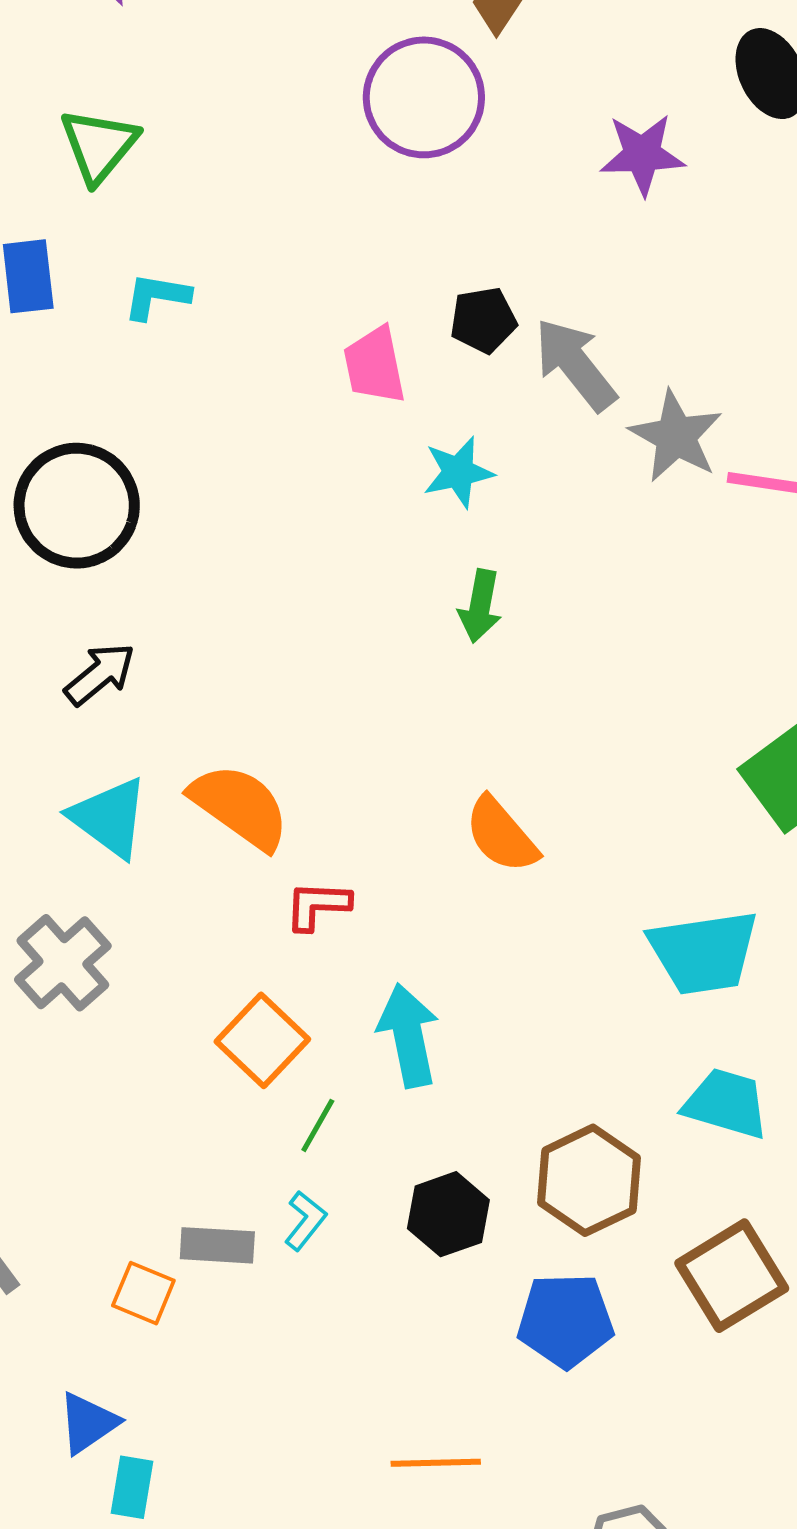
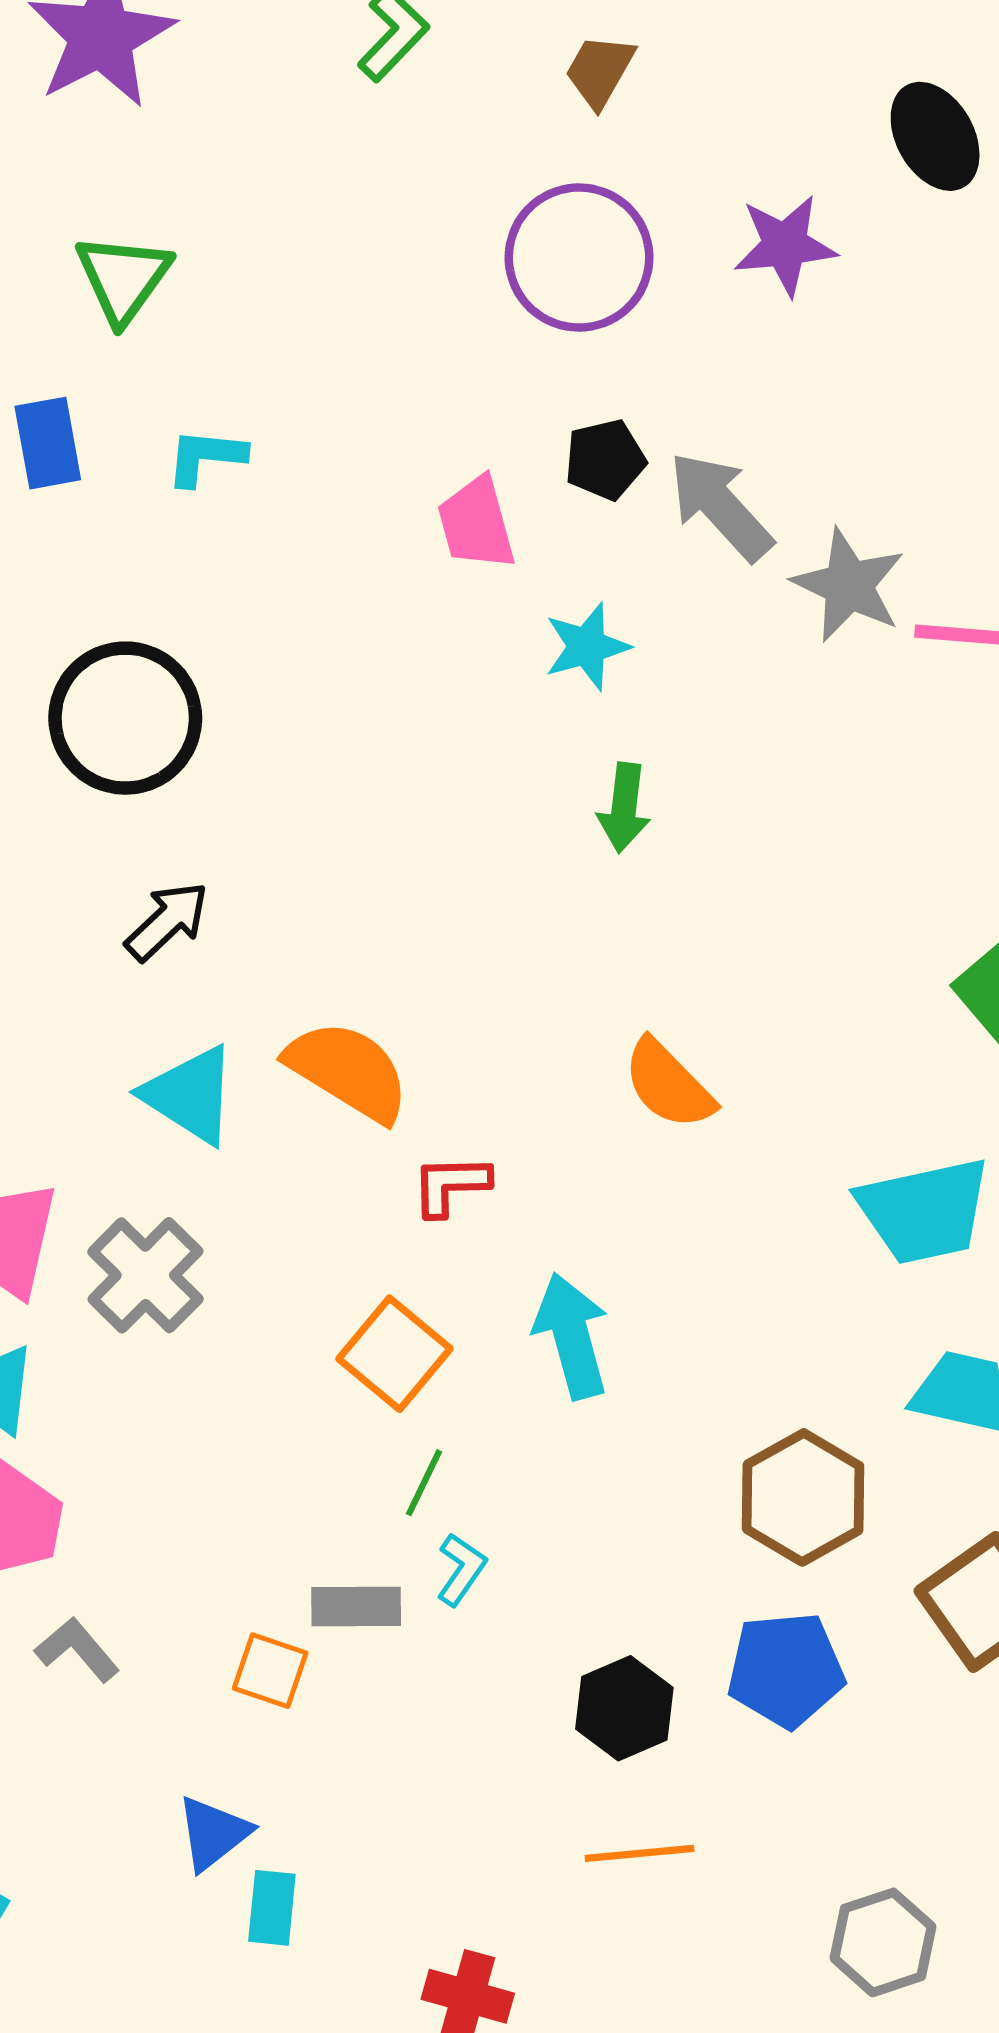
purple circle: (424, 97) -> (579, 258), moved
green line: (318, 1125) -> (424, 1483), moved
black hexagon: (448, 1214) -> (624, 1708), moved

